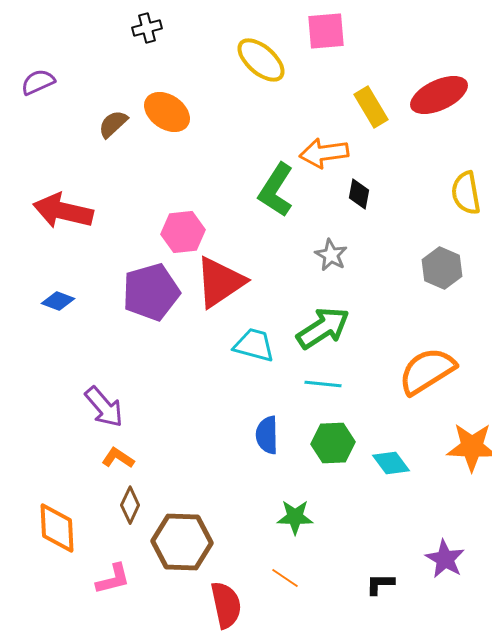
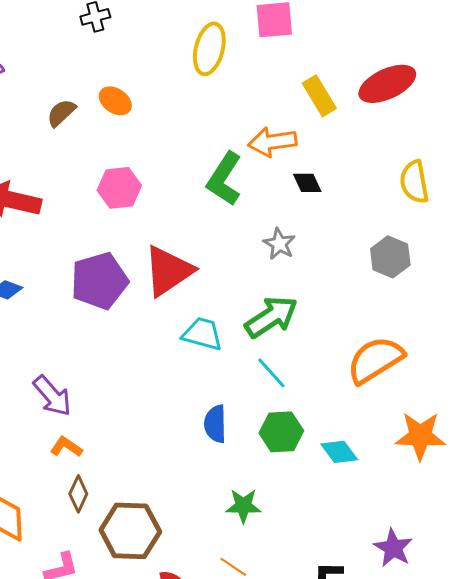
yellow ellipse: (261, 60) -> (209, 49), turned 63
orange ellipse: (167, 112) -> (115, 101), size x0.7
black diamond: (359, 194) -> (307, 183), turned -36
pink hexagon: (183, 232) -> (119, 188), moved
cyan line: (323, 384) -> (271, 373), turned 42

